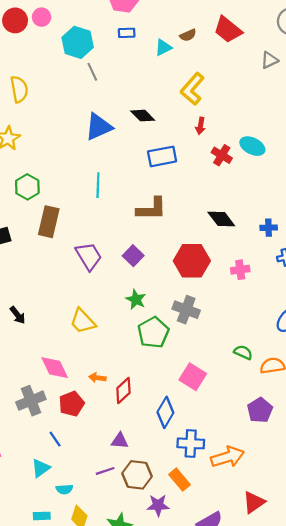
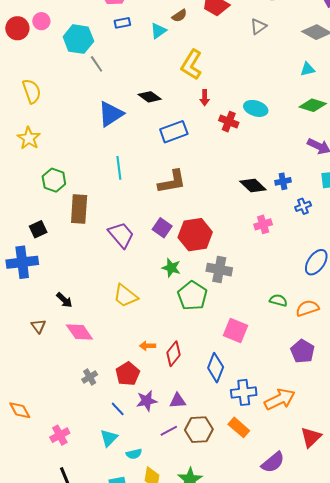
black diamond: (221, 219) -> (253, 185), moved
red hexagon: (192, 261) -> (195, 235), moved
pink diamond: (55, 368) -> (79, 332), moved
gray cross: (31, 401) -> (90, 377), size x0.6
purple star: (158, 505) -> (147, 401), moved

